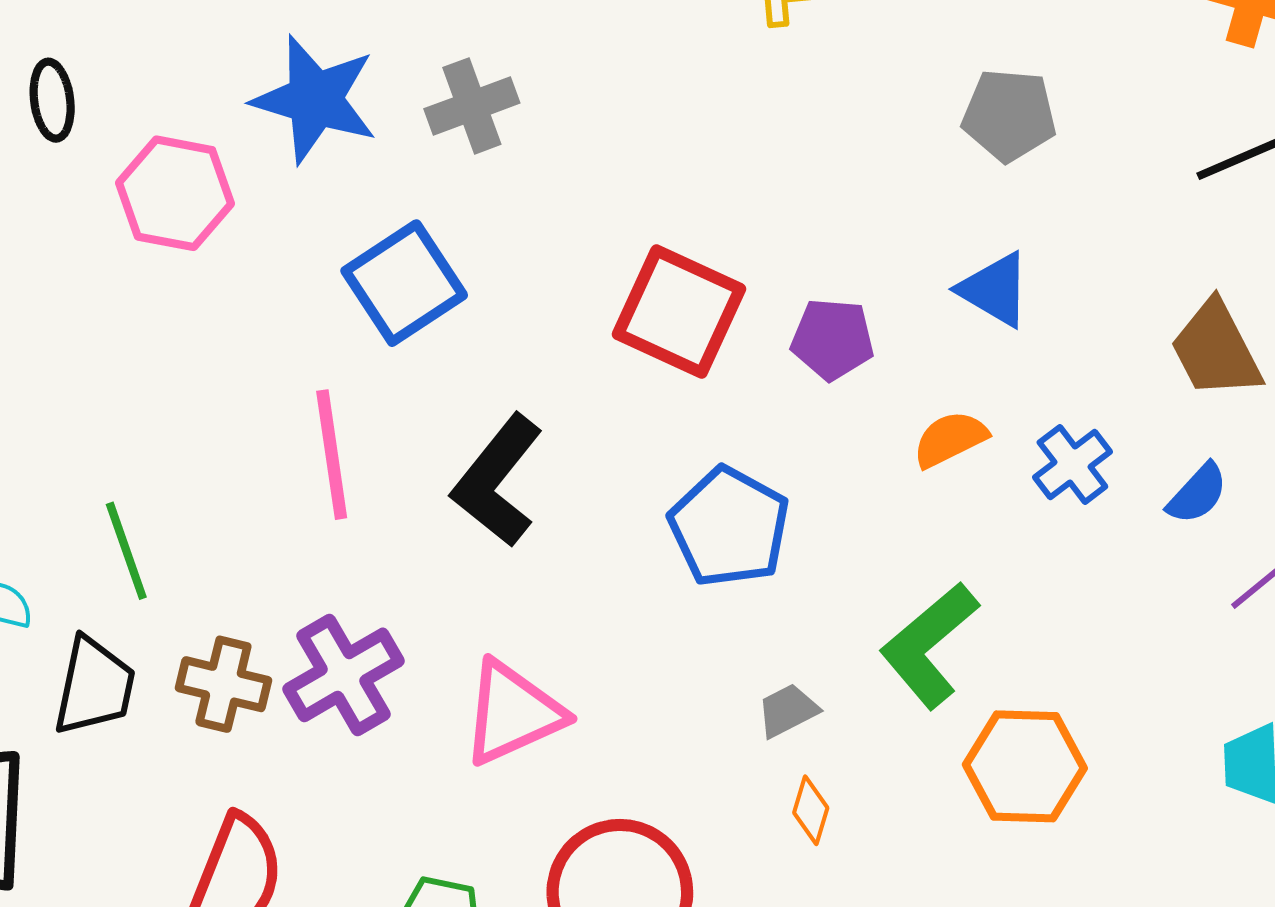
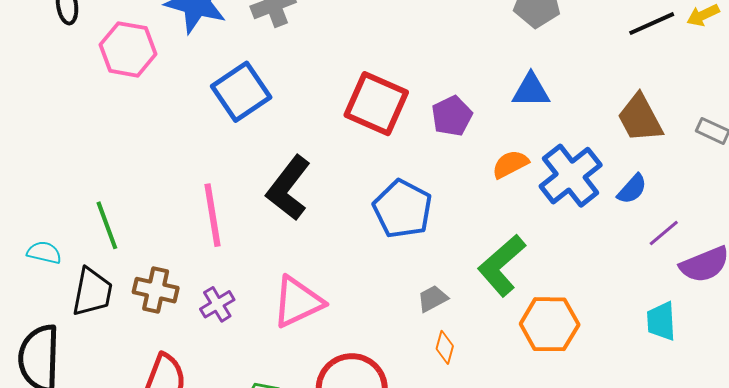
blue triangle: (995, 290) -> (531, 90), turned -30
purple pentagon: (832, 339) -> (452, 116), turned -30
pink line: (332, 455) -> (213, 215), moved
blue cross: (1072, 464) -> (571, 176), size x1.6
purple cross: (343, 675) -> (217, 304), moved, size x0.6

